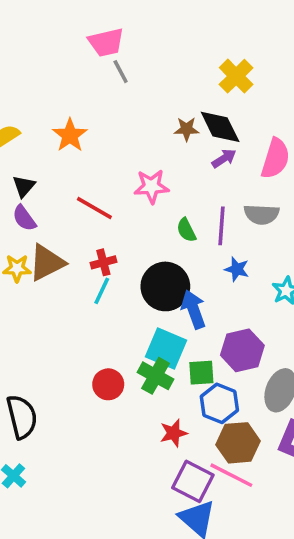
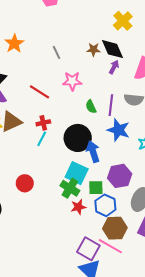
gray line: (121, 72) -> (57, 52), moved
orange star: (70, 135) -> (14, 43), moved
purple arrow: (224, 158) -> (114, 67), turned -32
blue star: (237, 269) -> (118, 130), size x1.6
red circle: (108, 384) -> (25, 183), moved
red star: (174, 433) -> (78, 207), moved

